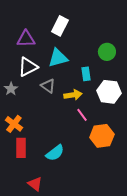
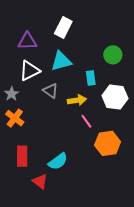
orange cross: (14, 124) -> (15, 118), moved
red triangle: (35, 184) -> (40, 181), moved

